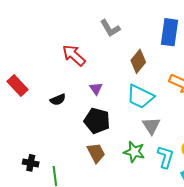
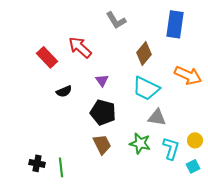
red rectangle: (18, 85) -> (47, 57), moved
gray triangle: (151, 126) -> (157, 117), turned -48
black cross: (31, 163) -> (37, 163), moved

